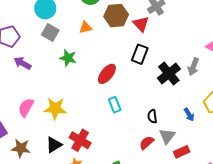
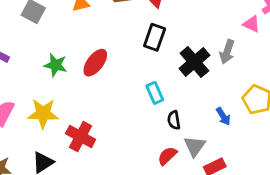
green star: (68, 58) -> (56, 65), moved
red ellipse: (107, 74) -> (95, 63), moved
cyan rectangle: (115, 105) -> (155, 93), moved
red cross: (80, 140) -> (81, 137), moved

